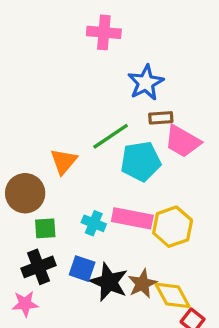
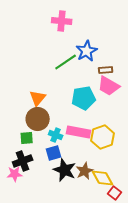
brown rectangle: (161, 118) -> (106, 70), moved
green line: (111, 136) -> (66, 62), moved
brown circle: (25, 193) -> (38, 119), moved
blue square: (82, 269) -> (54, 153), moved, turned -35
pink star: (25, 304) -> (15, 174), moved

